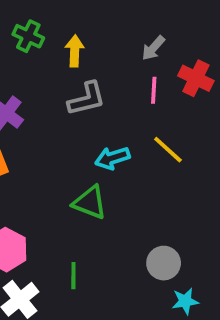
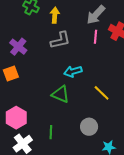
gray arrow: (153, 48) -> (96, 15), size x1.5
yellow line: (168, 150) -> (102, 93), moved
gray circle: (164, 263) -> (89, 127), moved

